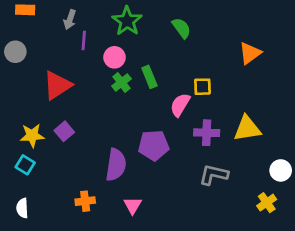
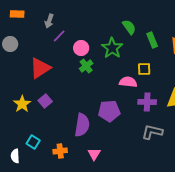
green star: (127, 21) -> (112, 48), moved
purple line: (84, 41) -> (59, 36), turned 40
green rectangle: (149, 77) -> (152, 40), moved
pink semicircle: (180, 105) -> (128, 82), turned 66
yellow star: (32, 136) -> (22, 104), turned -30
cyan square: (25, 165) -> (33, 142), moved

